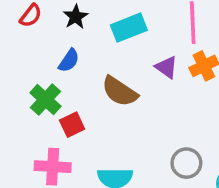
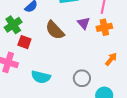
red square: (72, 125) -> (24, 42), turned 32

